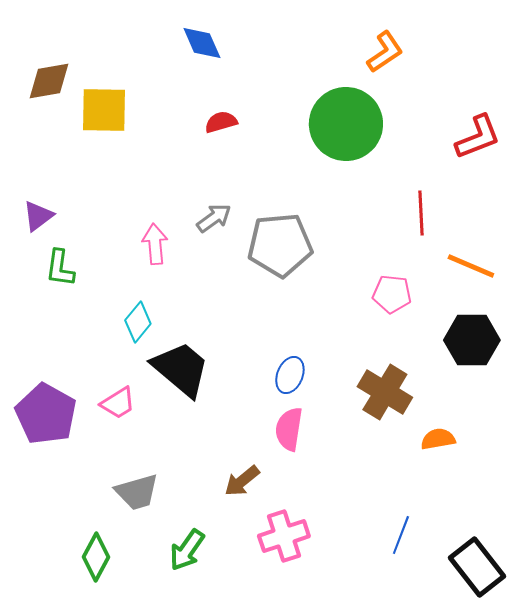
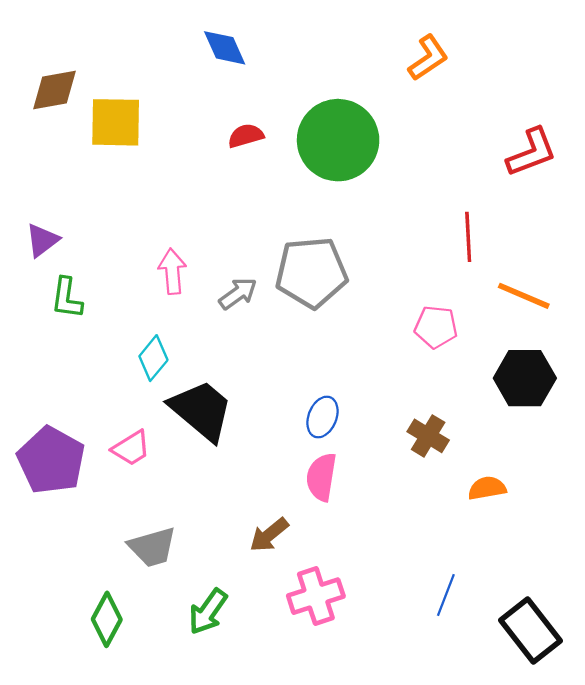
green circle: (346, 124) -> (338, 140), moved
gray arrow: (214, 218) -> (238, 294), moved
brown cross: (385, 392) -> (428, 436), size x0.7

